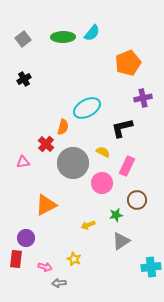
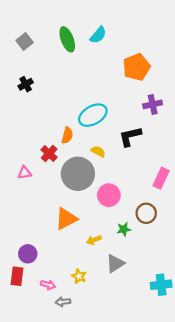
green ellipse: (63, 37) -> (67, 39), turned 70
yellow semicircle: (103, 152) -> (98, 151), moved
pink rectangle: (127, 166) -> (161, 178), moved
orange triangle: (46, 205) -> (66, 219), moved
gray triangle: (121, 241) -> (115, 263), moved

